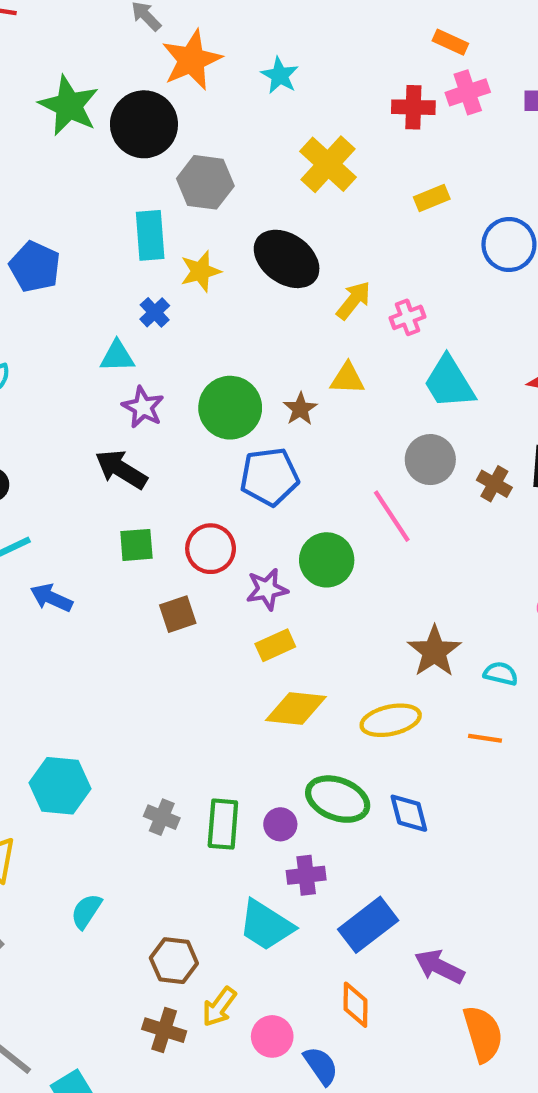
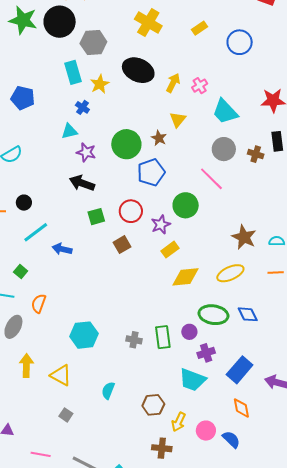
yellow triangle: (347, 379) -> (178, 120), turned -42
brown cross: (164, 1030) -> (162, 448), moved

